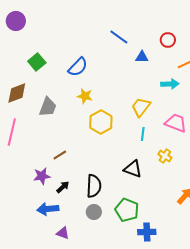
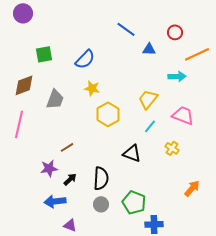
green square: (37, 62) -> (44, 54), turned 30
cyan line: (143, 134) -> (150, 126), turned 32
black triangle: (133, 169) -> (132, 153), moved

